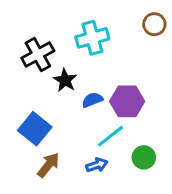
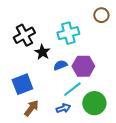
cyan cross: (92, 38) -> (68, 33), moved
blue square: (35, 129) -> (22, 84), turned 30
green circle: (144, 157) -> (94, 103), size x1.5

